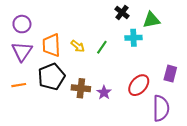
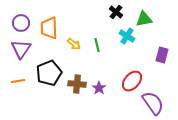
cyan cross: (133, 38) -> (127, 36), turned 35
orange trapezoid: (51, 45) -> (49, 28), moved
green line: (102, 47) -> (97, 45), turned -48
purple rectangle: (170, 74) -> (162, 55), moved
purple semicircle: (161, 108) -> (153, 103), turned -35

